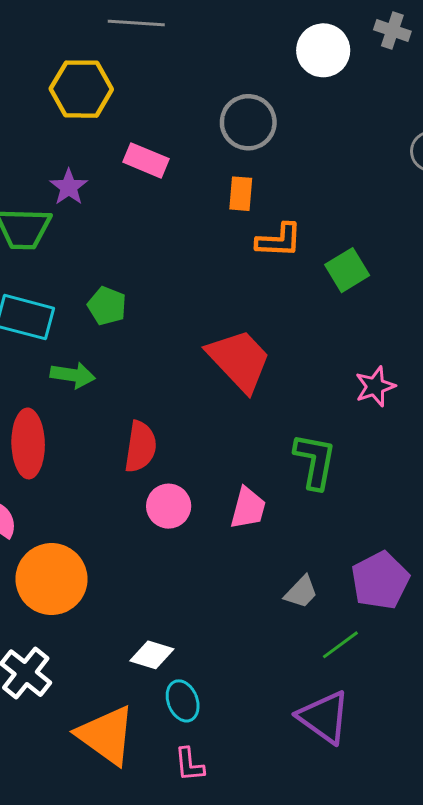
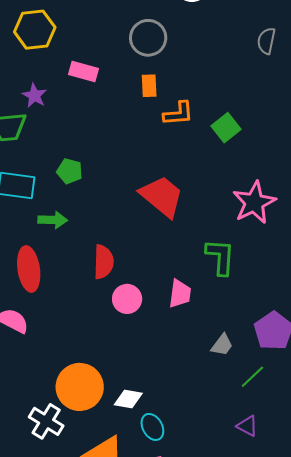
pink star: (375, 386) -> (254, 202), size x1.6
orange circle: (51, 579) -> (80, 387), moved
purple triangle: (324, 717) -> (247, 426), size x0.6

